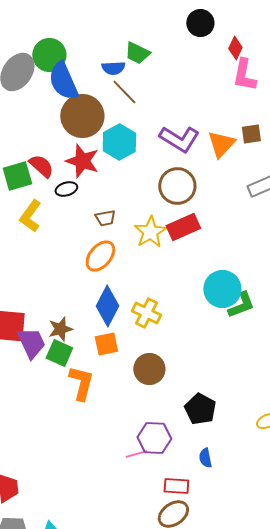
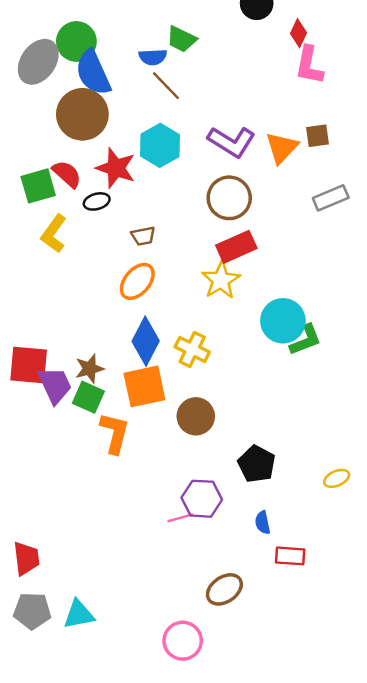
brown circle: (82, 116) -> (82, 114), moved
yellow star: (150, 232) -> (221, 280), moved
orange square: (106, 344) -> (144, 386), size x1.5
red rectangle: (176, 486) -> (290, 556), moved

